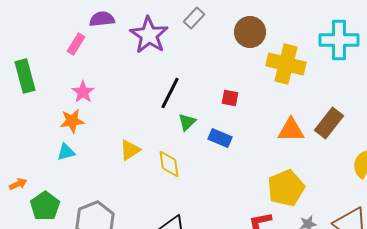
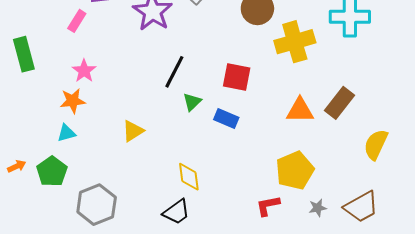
yellow cross: (286, 64) -> (295, 42), turned -30
red square: (230, 98) -> (237, 77), size x1.6
yellow diamond: (169, 164) -> (189, 177), moved
green pentagon: (45, 206) -> (52, 171), moved

